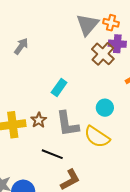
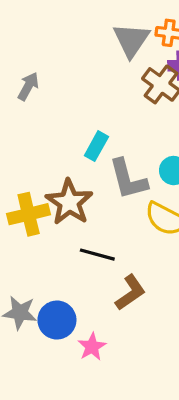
brown star: (39, 120) -> (69, 202), size x1.8
gray L-shape: (67, 124) -> (128, 179), moved

